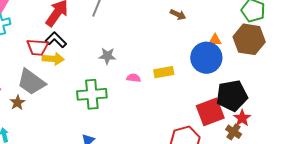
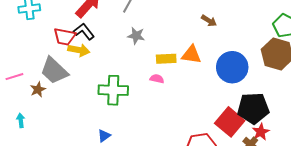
orange triangle: (215, 40) -> (191, 55), moved, size x1.5
gray star: (107, 56) -> (136, 36), moved
yellow rectangle: (164, 72) -> (166, 59), moved
red square: (210, 112) -> (230, 122), turned -36

